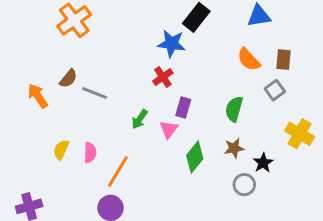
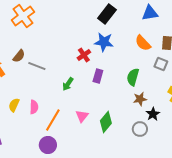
blue star: (172, 44) -> (104, 42), moved
gray square: (275, 90) -> (161, 64), turned -32
pink triangle: (169, 129) -> (82, 116), moved
brown star: (234, 148) -> (140, 99), moved
green diamond: (195, 157) -> (106, 122), moved

